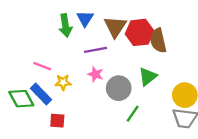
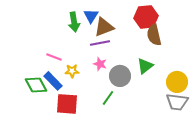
brown triangle: (115, 27) -> (104, 27), moved, turned 35
red hexagon: (140, 32) -> (146, 17), moved
green line: (133, 114) -> (108, 98), moved
red square: (57, 121) -> (67, 104), size x1.6

